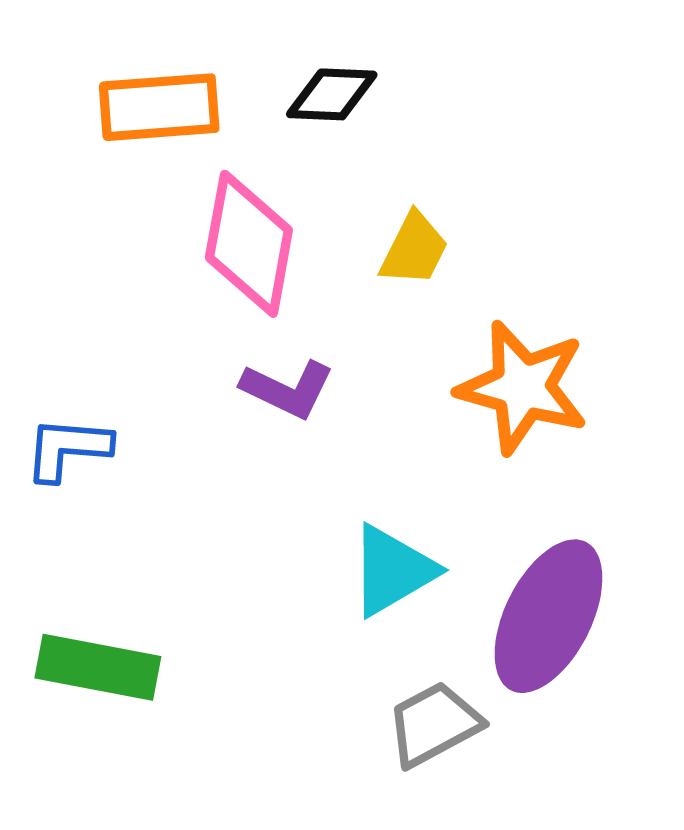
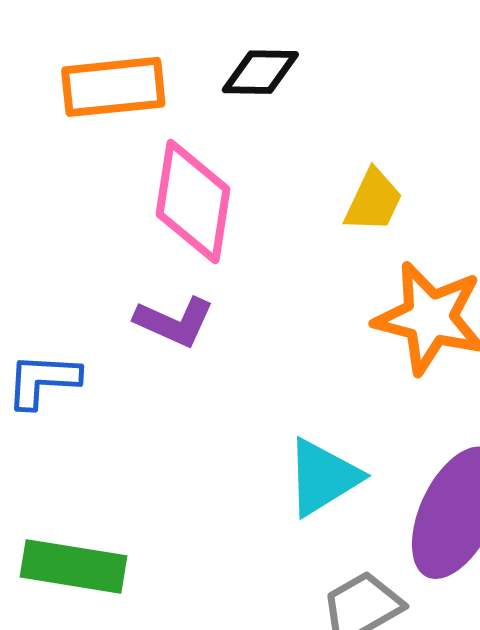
yellow trapezoid: (414, 249) -> (373, 201), moved
purple L-shape: (288, 389) -> (174, 322), moved

